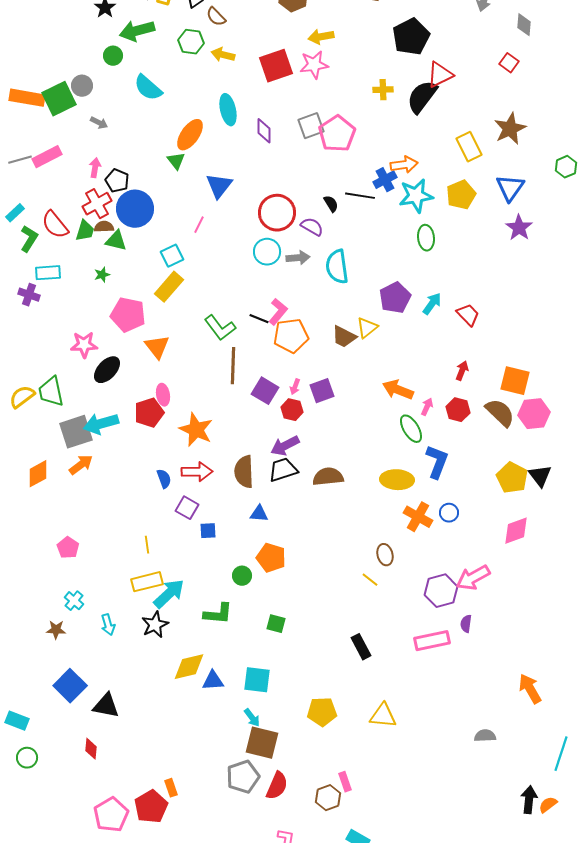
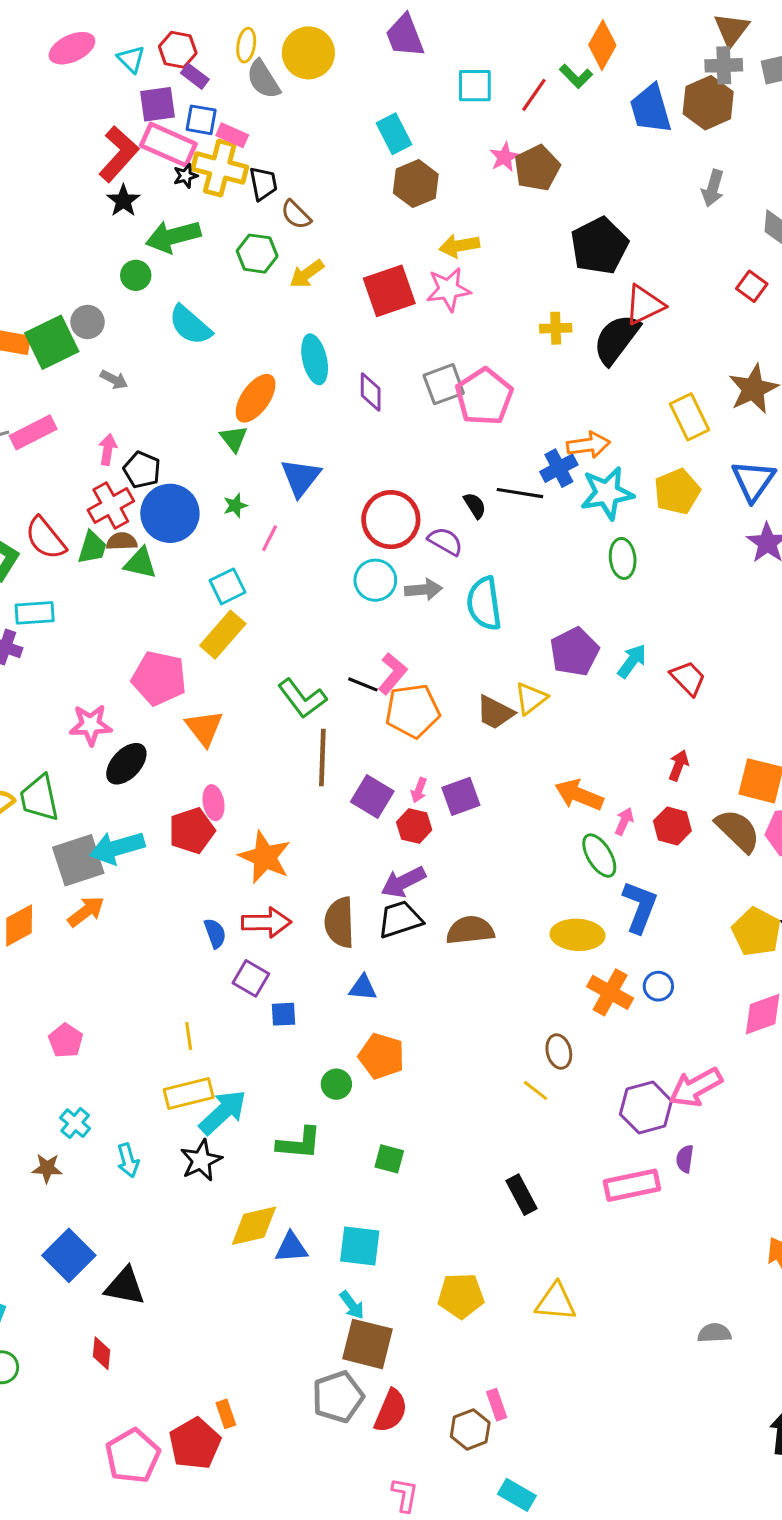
yellow arrow: (223, 55) -> (307, 274), turned -50
green star: (102, 275) -> (235, 506), moved

